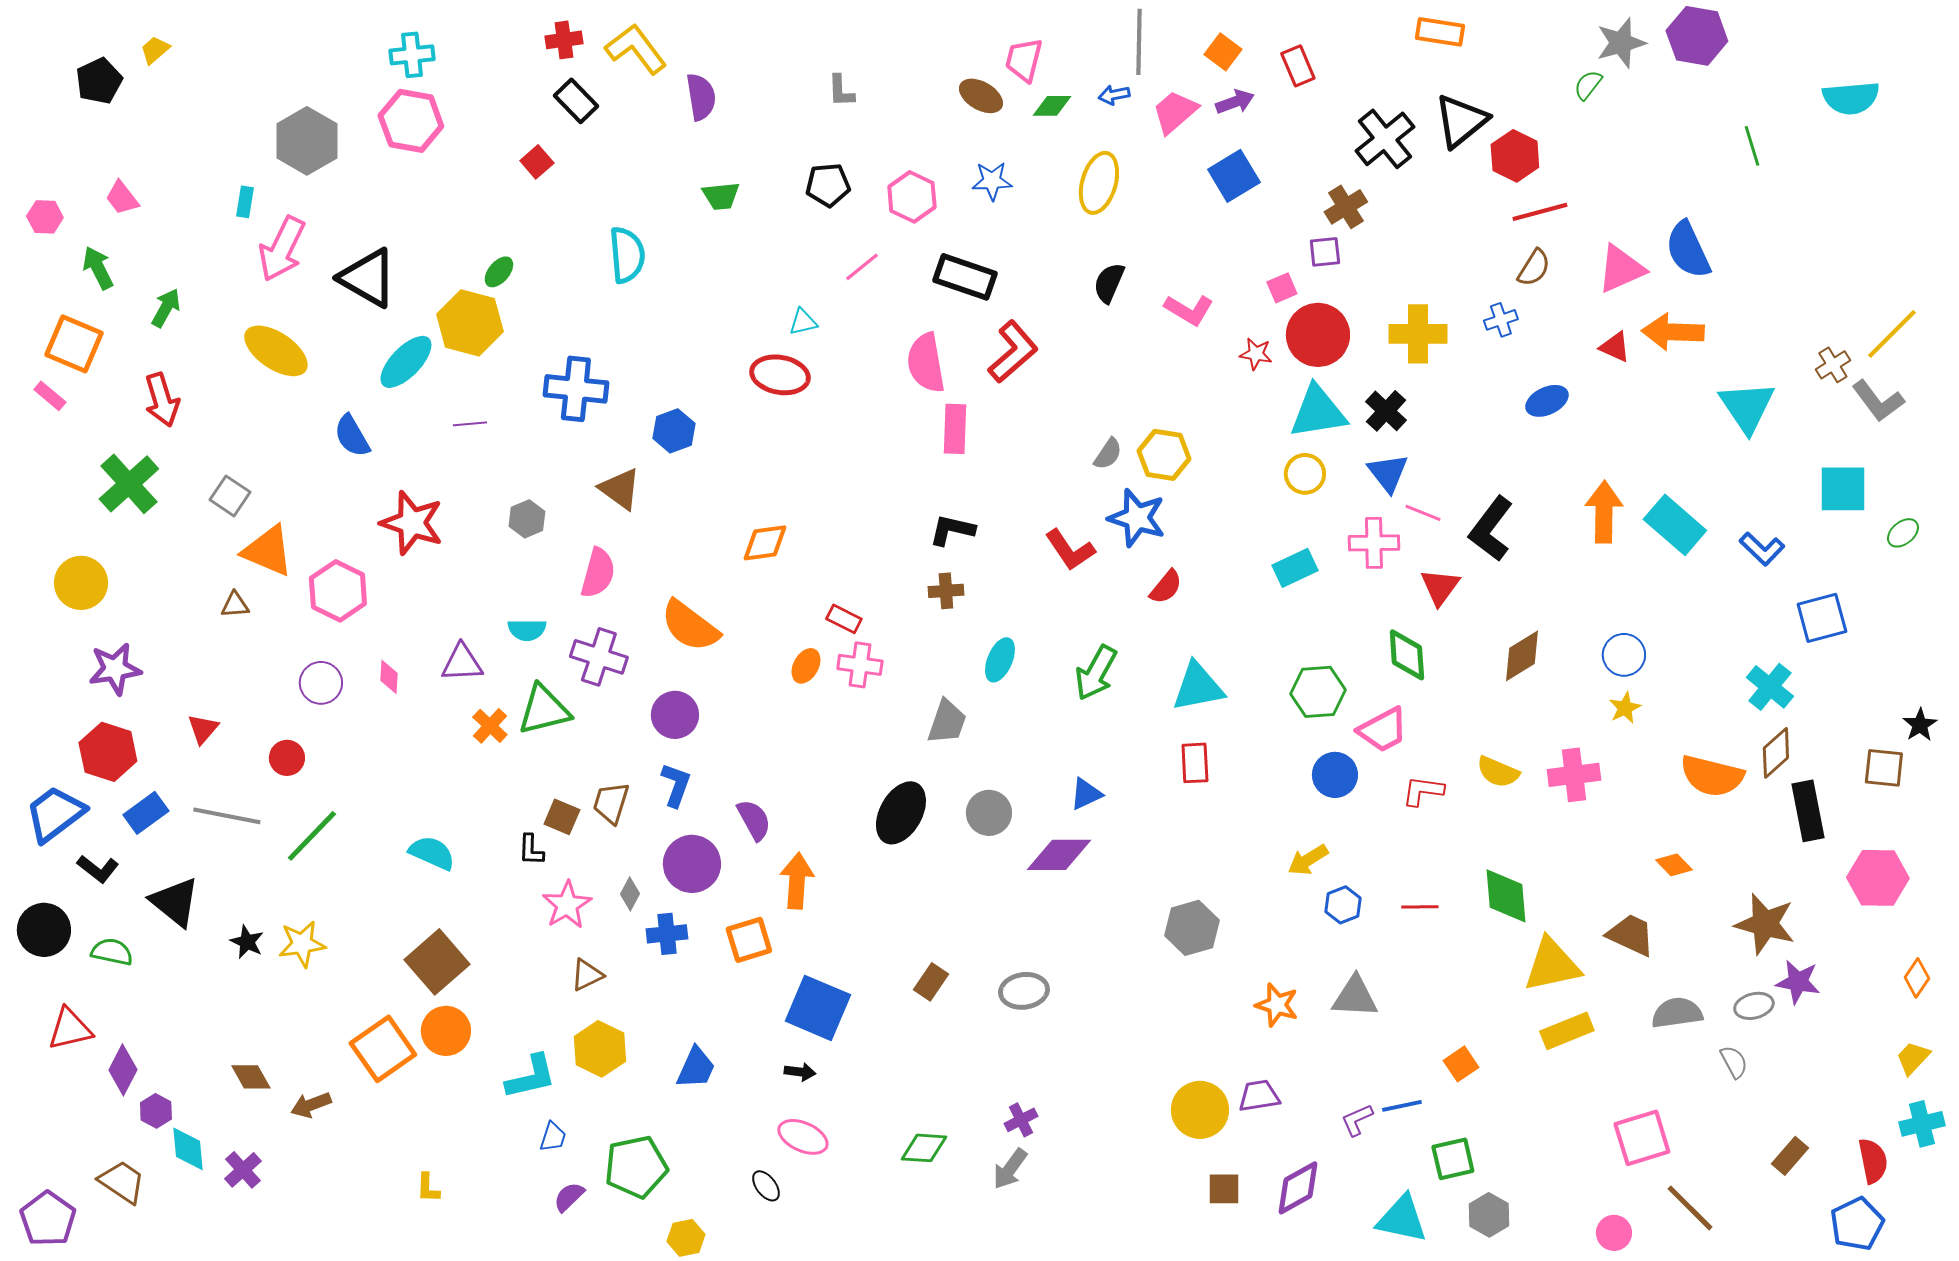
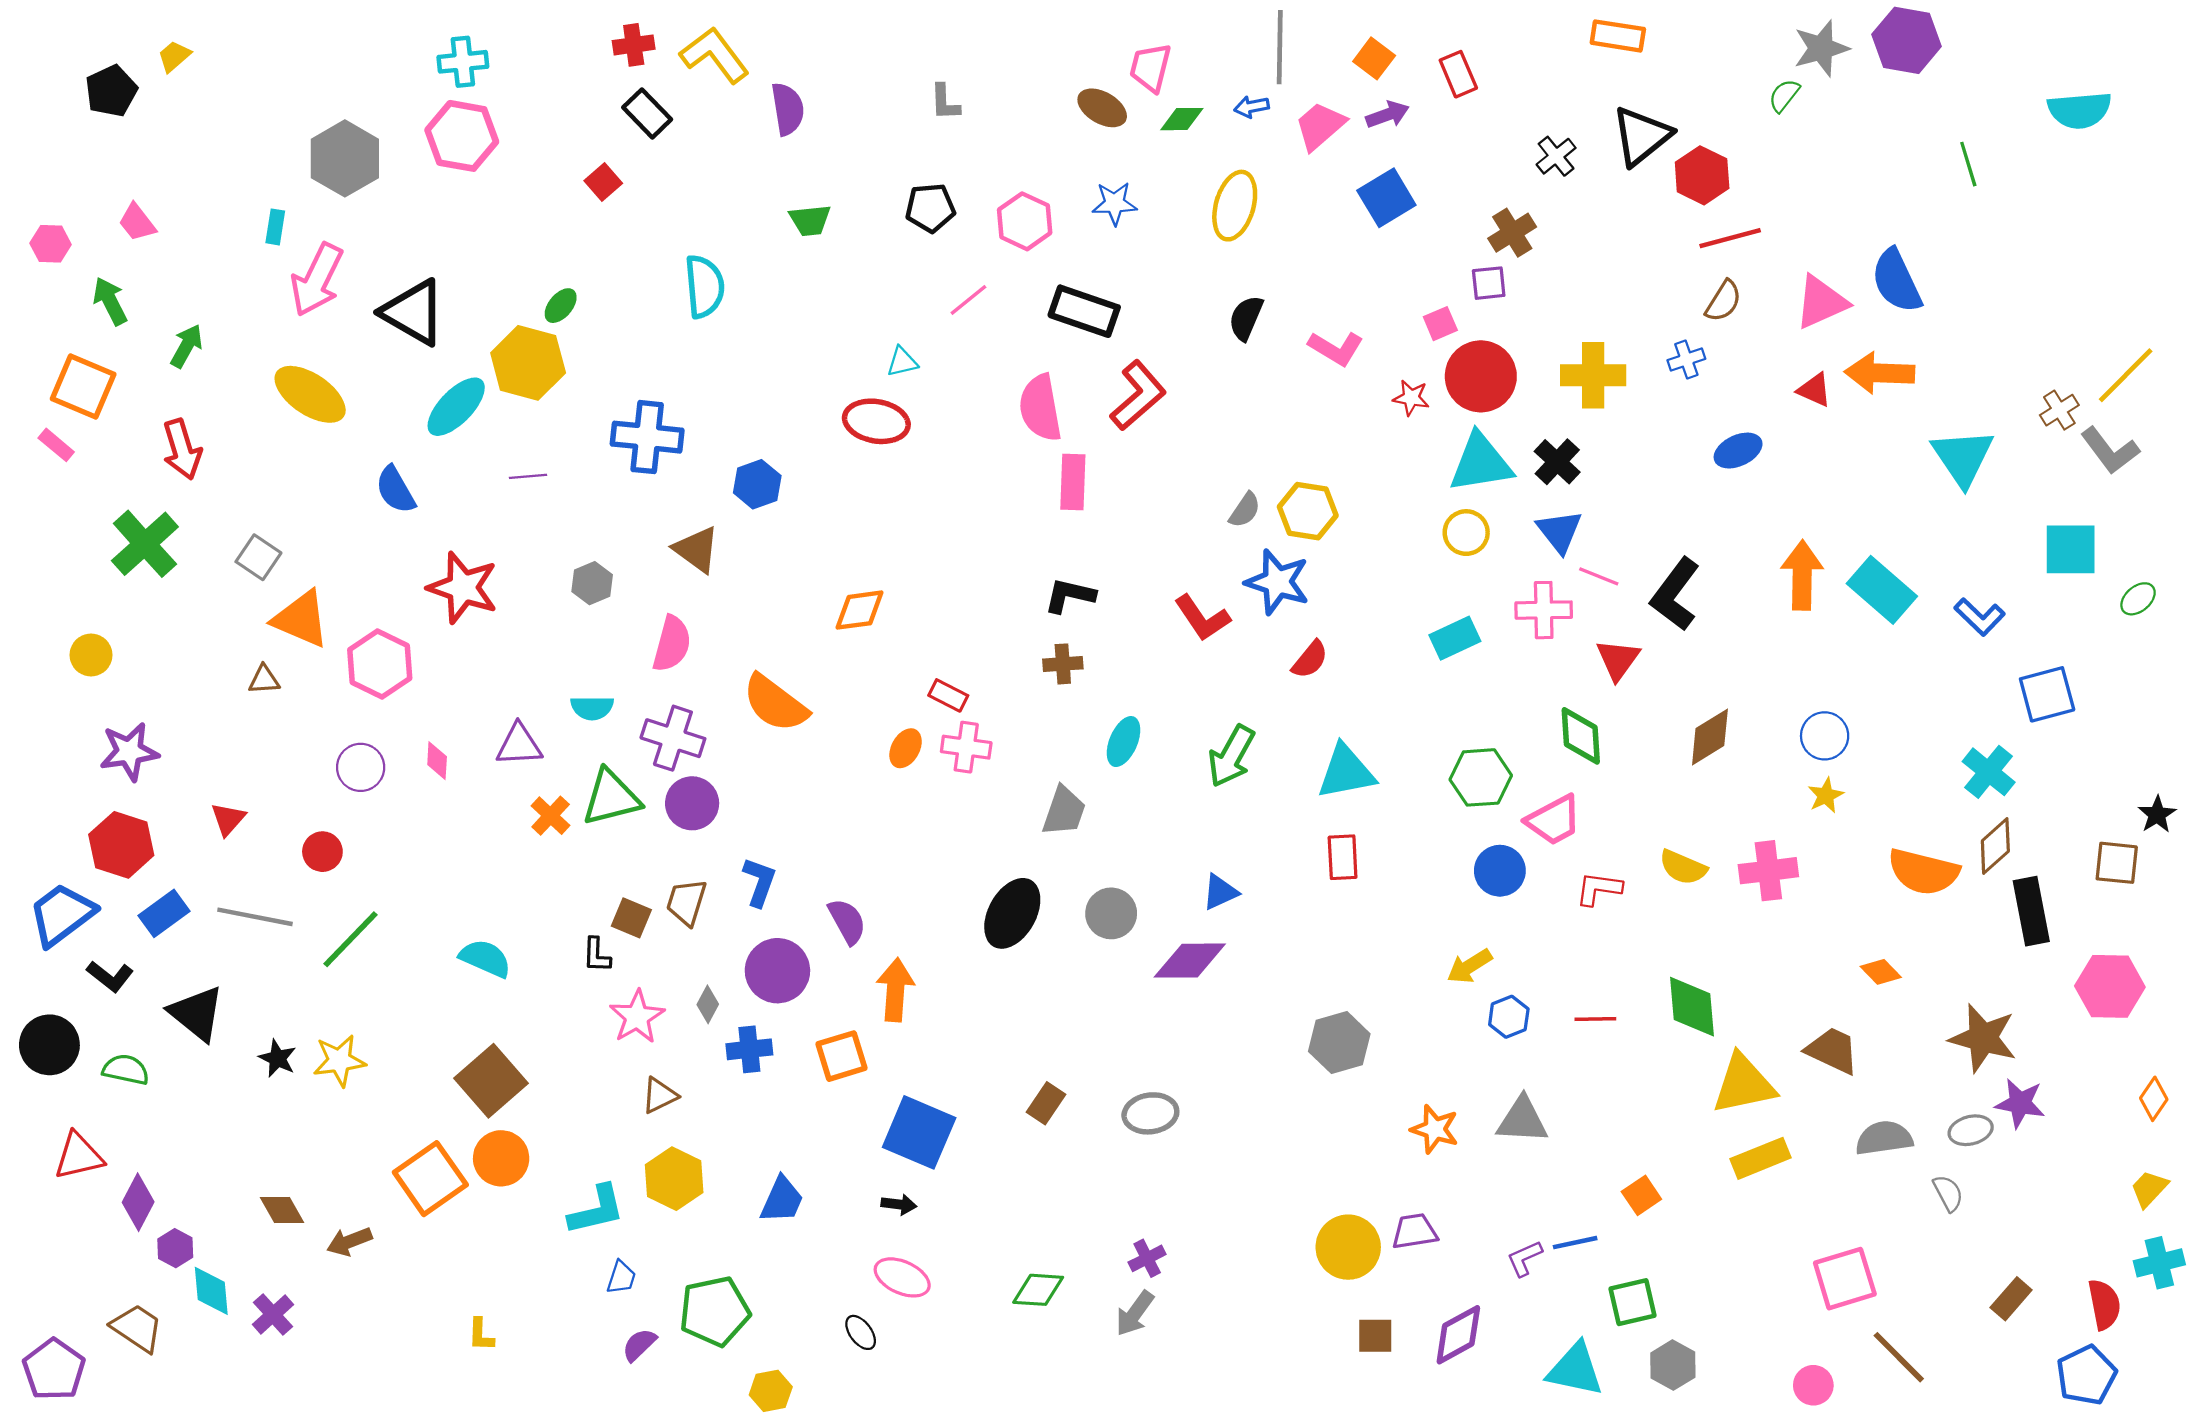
black cross: (1385, 139) -> (1556, 156), size x0.6
yellow circle: (81, 583) -> (91, 655), size x0.7
purple circle: (675, 715) -> (692, 803), moved

